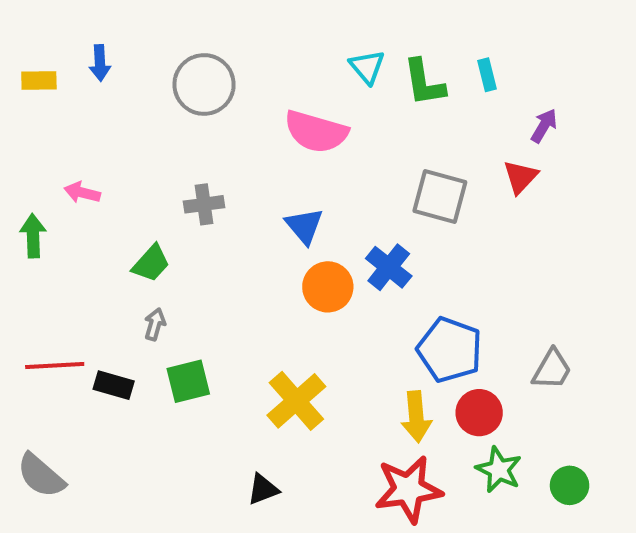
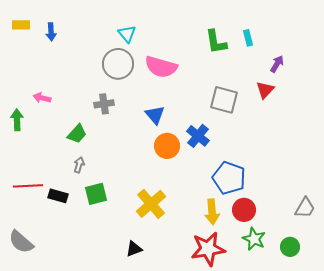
cyan triangle: (367, 67) -> (127, 34), moved
yellow rectangle: (39, 81) -> (21, 25), moved
gray circle: (204, 84) -> (118, 64), moved
gray trapezoid: (552, 369) -> (305, 208), moved

